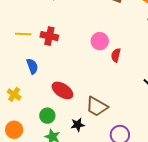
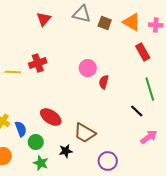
yellow line: (23, 34) -> (13, 72), moved
red cross: (49, 36) -> (38, 63), turned -30
blue semicircle: (32, 66) -> (21, 129), moved

